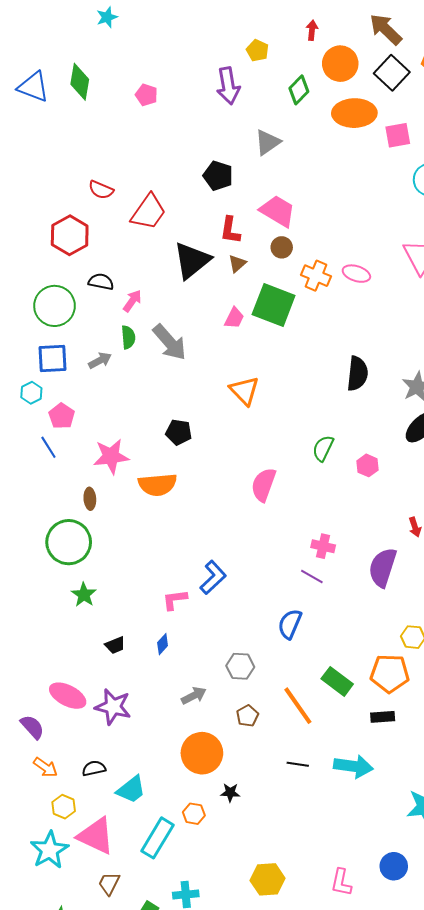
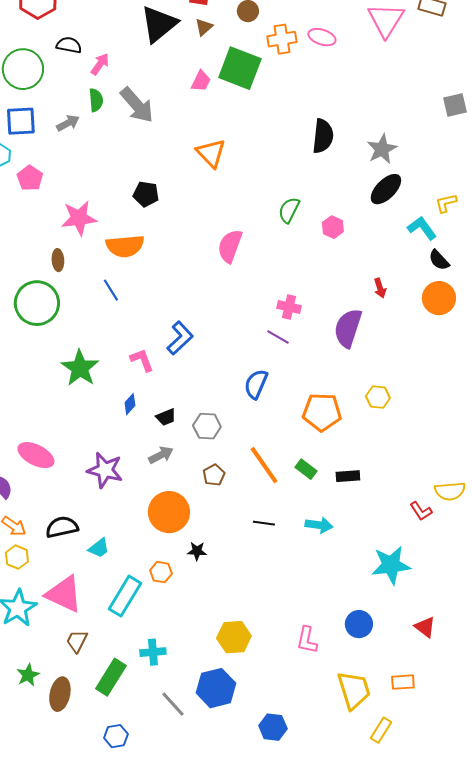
orange cross: (316, 276) -> (282, 39), turned -32
blue line: (48, 447) -> (111, 290), moved
green star: (84, 595) -> (80, 368), moved, size x1.5
pink L-shape: (175, 600) -> (142, 360), turned 76
black trapezoid: (115, 645) -> (166, 417), moved
orange pentagon: (390, 673) -> (322, 412), moved
green rectangle: (337, 681) -> (306, 469), moved, size x0.7
purple star: (113, 707) -> (105, 470), moved
cyan arrow: (353, 766) -> (319, 525), size x0.7
black semicircle: (94, 768) -> (62, 527), size x1.4
cyan trapezoid: (131, 790) -> (99, 548), size x0.7
yellow hexagon: (64, 807) -> (17, 557), moved

